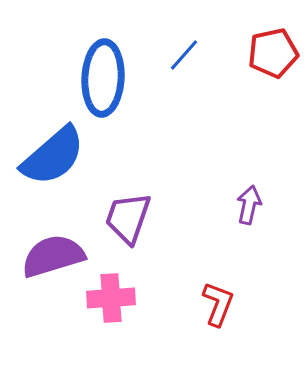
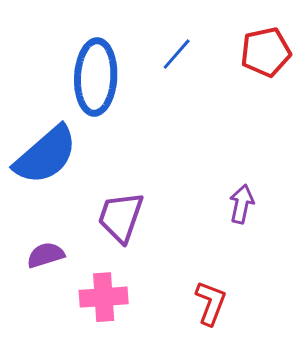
purple semicircle: (53, 256) -> (46, 255), size x0.6

